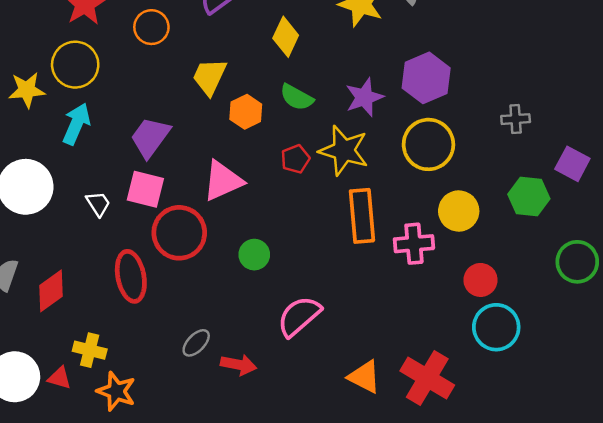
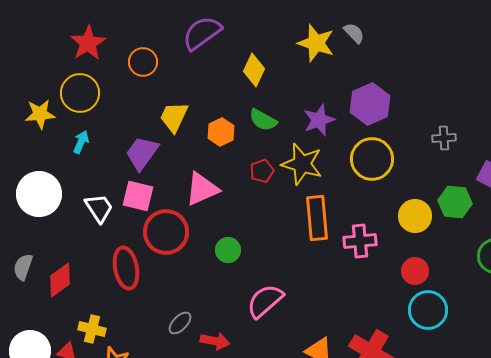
yellow trapezoid: (209, 77) -> (174, 117), moved
cyan arrow: (76, 124) -> (81, 142), size x0.7
white trapezoid: (98, 204) -> (99, 208), size x1.4
yellow circle: (459, 211) -> (415, 216), moved

